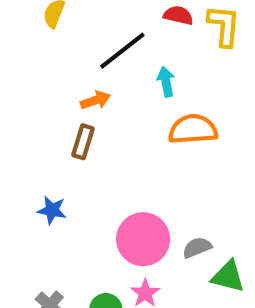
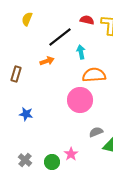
brown rectangle: (83, 142) -> (16, 74), moved
pink circle: (143, 239) -> (80, 100), moved

